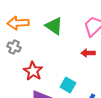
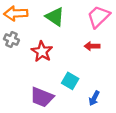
red star: (33, 71) -> (42, 51), moved

